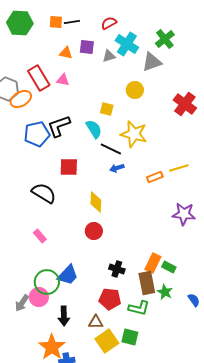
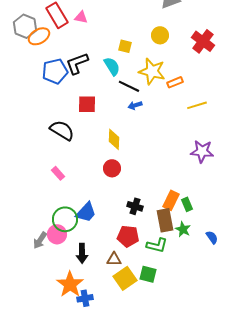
yellow circle: (135, 90) -> (160, 35), moved
orange rectangle: (155, 177) -> (175, 82), moved
green rectangle: (169, 267) -> (187, 204), turned 40

